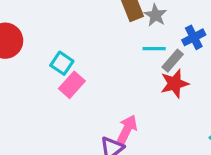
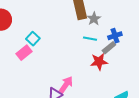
gray rectangle: (173, 61) -> (109, 48), moved
pink rectangle: (72, 85) -> (24, 53), moved

